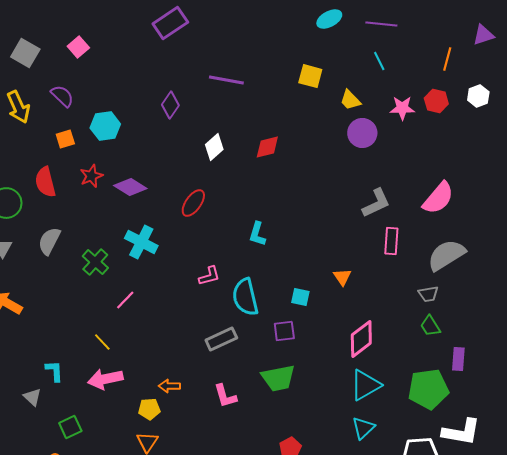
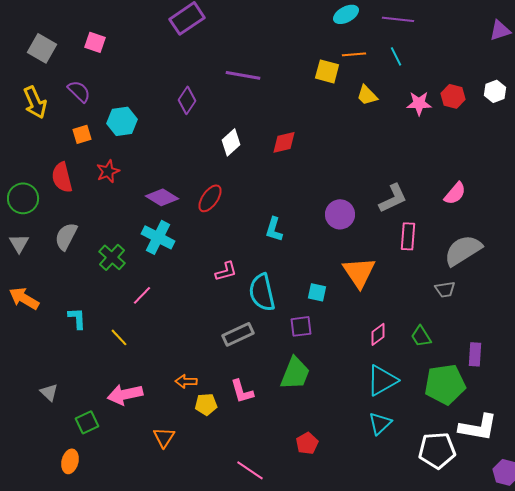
pink square: (78, 47) -> (95, 42), turned -30
orange line: (447, 59) -> (354, 54), moved, turned 70
purple circle: (362, 133) -> (340, 214), moved
purple diamond: (130, 187) -> (162, 197), moved
pink semicircle: (438, 198) -> (455, 193), size x0.7
orange triangle: (342, 277) -> (359, 272), size x1.8
green trapezoid: (430, 326) -> (421, 336), moved
pink diamond: (361, 339) -> (378, 334), size x0.6
cyan L-shape: (54, 371) -> (77, 318), moved
green trapezoid: (278, 378) -> (295, 373), turned -57
pink arrow: (105, 379) -> (125, 394), moved
yellow pentagon: (149, 409) -> (206, 404), moved

